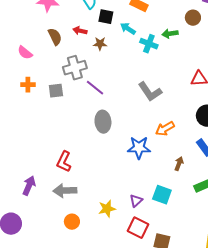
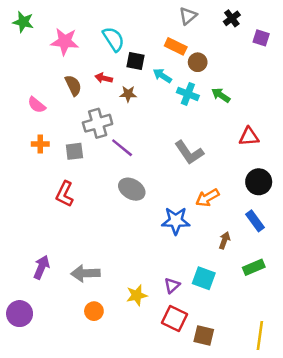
brown circle: (193, 18) -> (198, 62), moved
green arrow: (170, 34) -> (221, 95), moved, turned 42
gray ellipse: (103, 122) -> (132, 189), turned -55
red L-shape: (64, 162) -> (65, 194), moved

